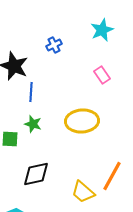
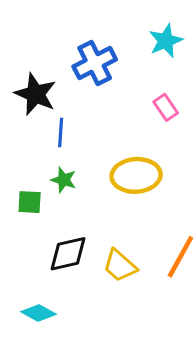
blue cross: (54, 45) -> (95, 63), size x1.8
yellow trapezoid: (83, 192) -> (120, 266), moved

